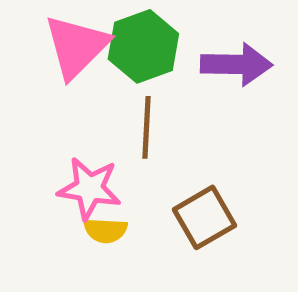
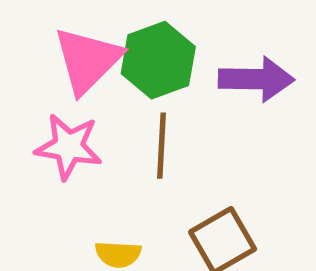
pink star: (89, 188) -> (69, 147), moved

